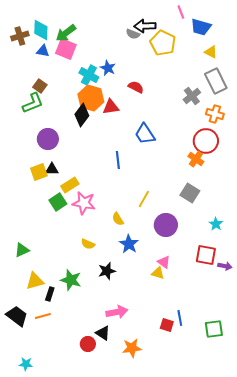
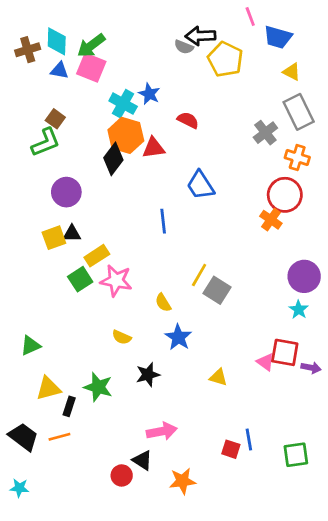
gray square: (190, 193) -> (217, 290), moved
purple circle: (166, 225) -> (304, 276), moved
pink triangle: (164, 262) -> (265, 362), moved
cyan star: (26, 364) -> (19, 488), moved

